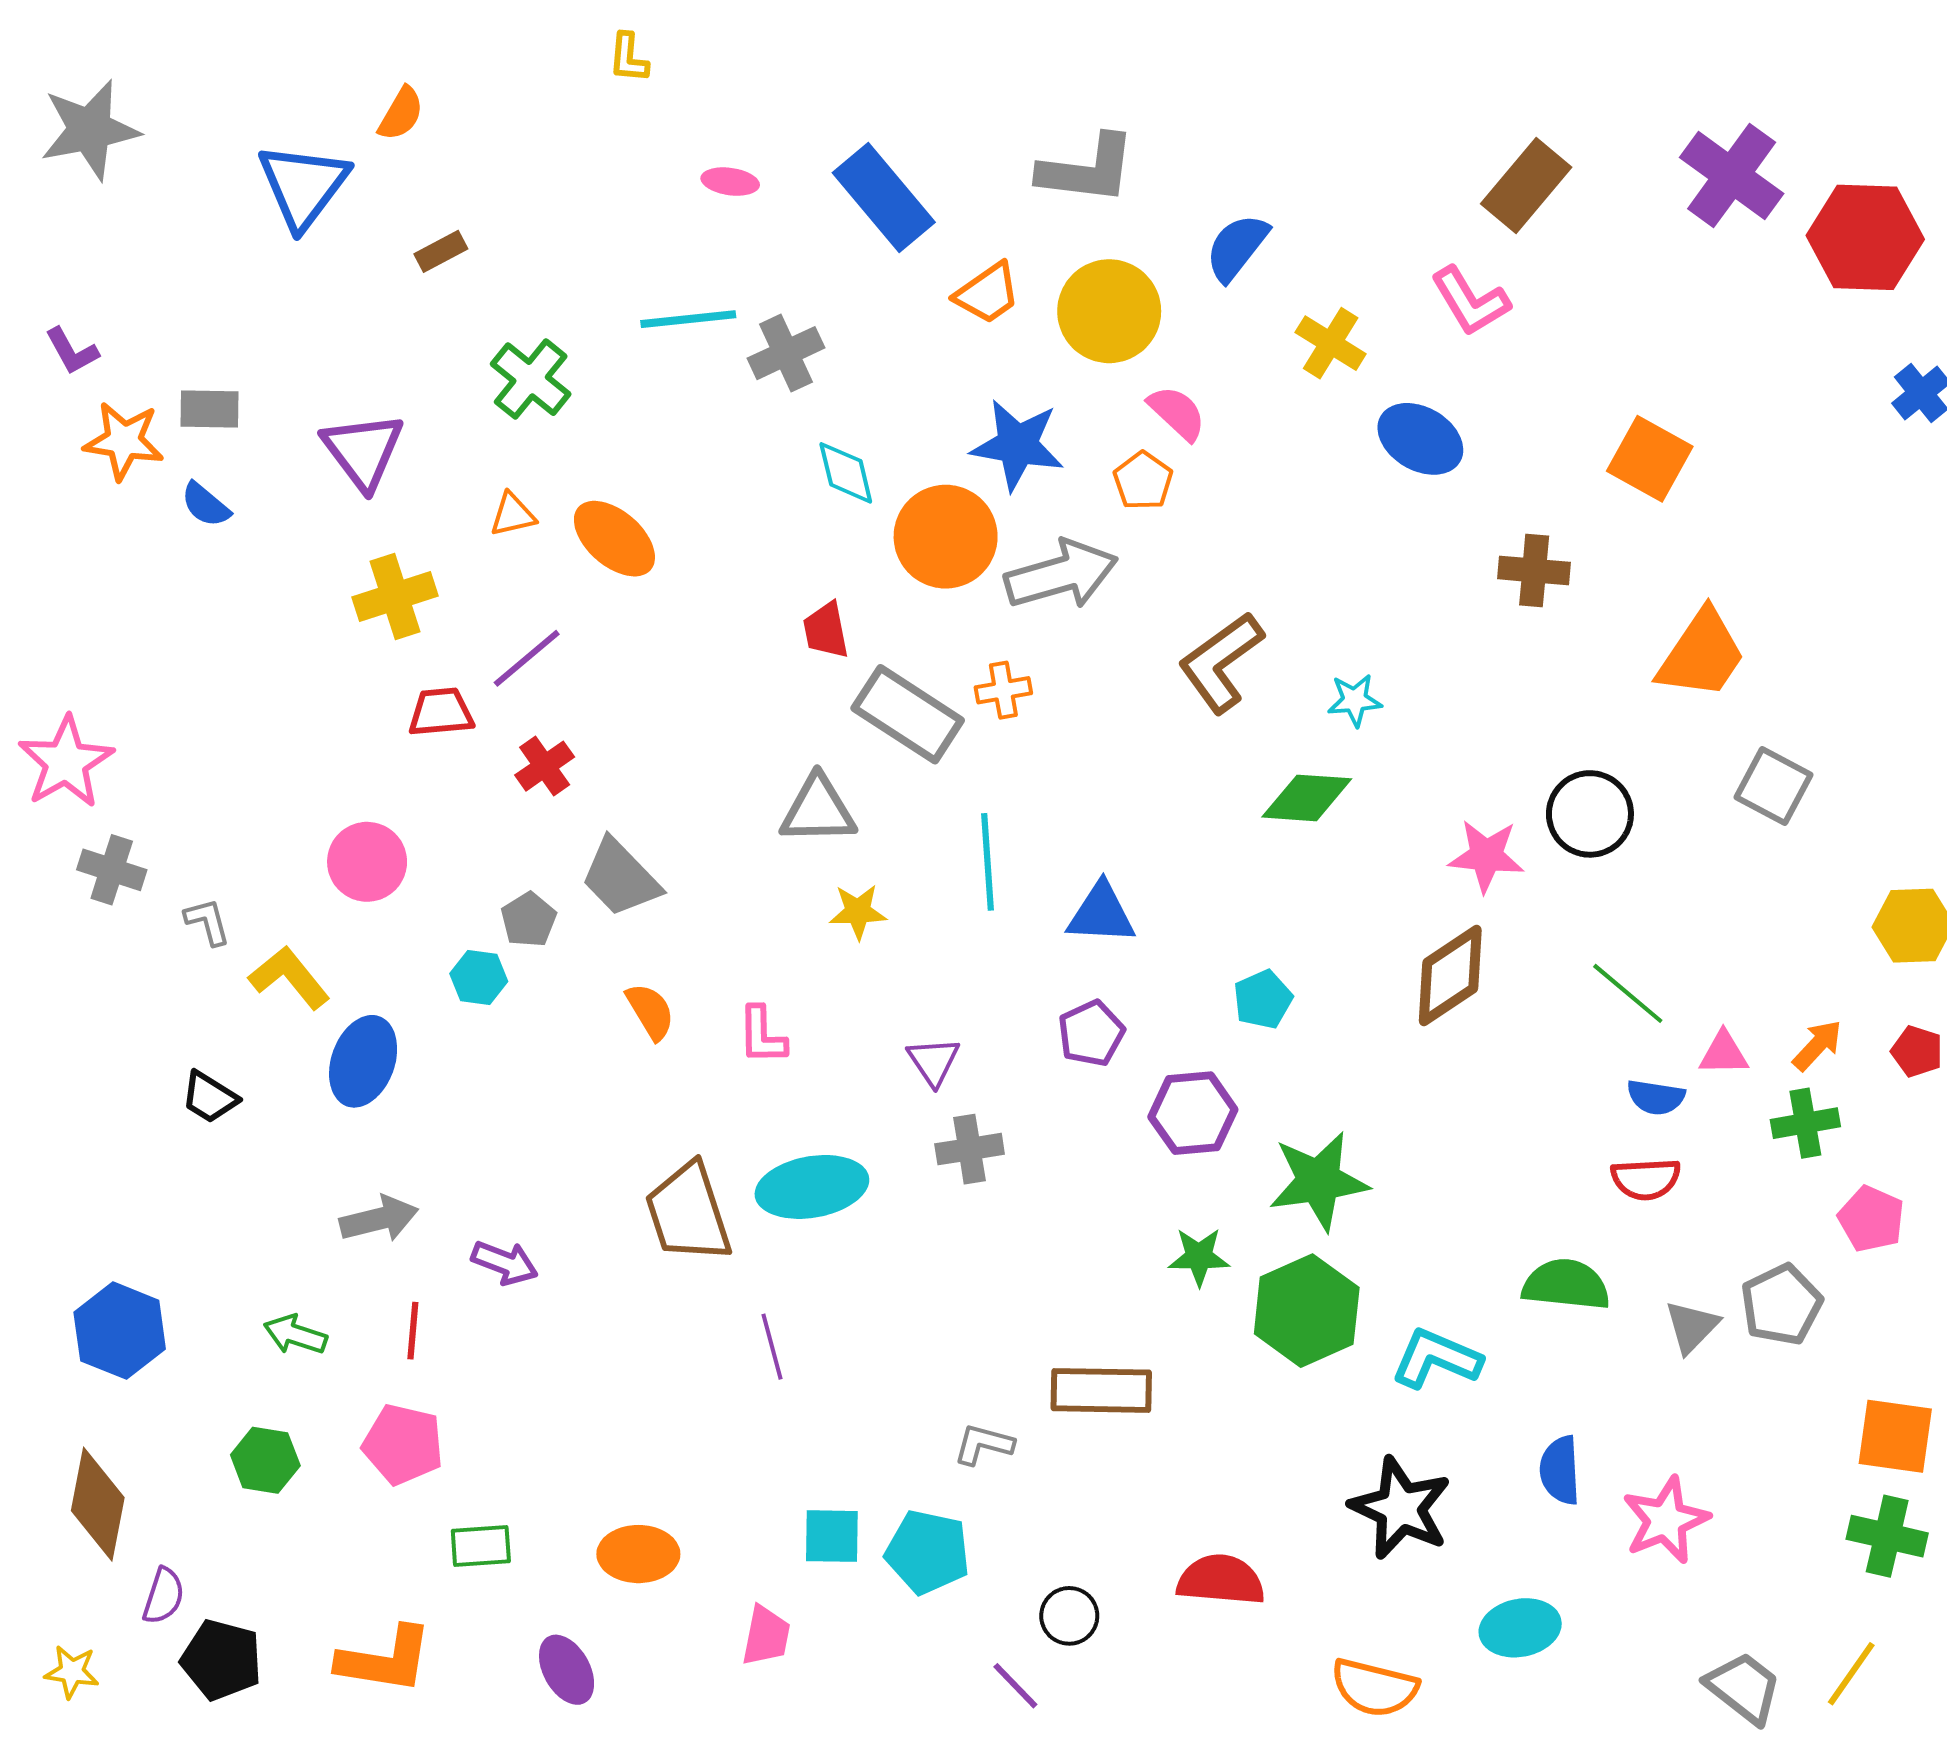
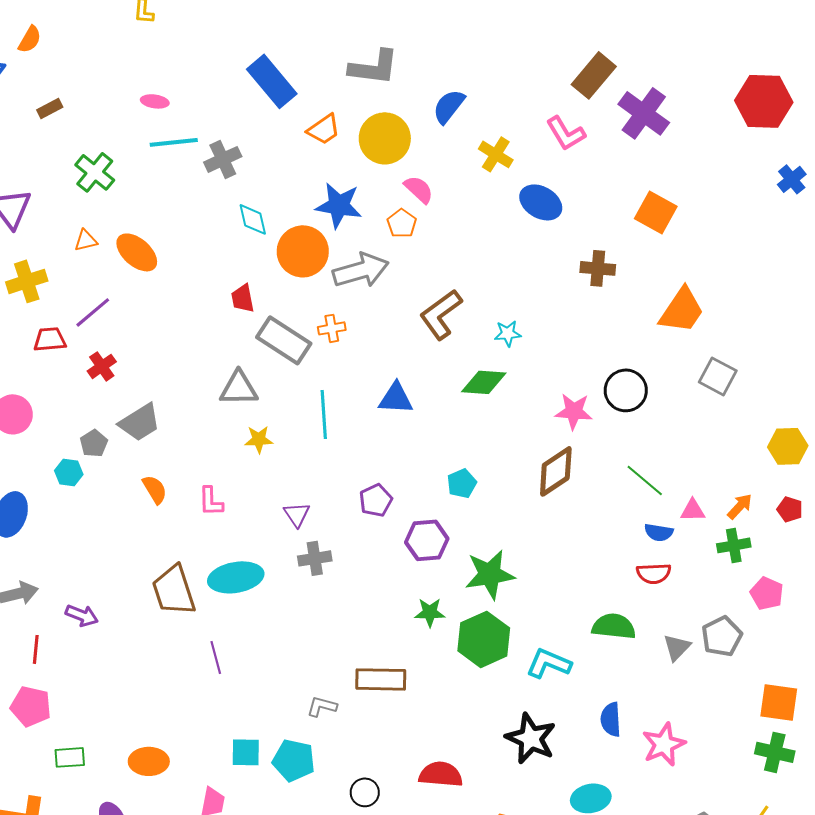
purple cross: (1732, 176) -> (644, 113), moved
pink ellipse: (730, 182) -> (155, 101), moved
gray trapezoid: (620, 878) -> (140, 422), turned -78
blue triangle: (1101, 914) -> (396, 398), moved

